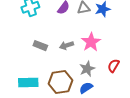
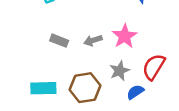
red semicircle: (114, 66) -> (154, 67), size x1.5
blue semicircle: (86, 88) -> (135, 92), moved

